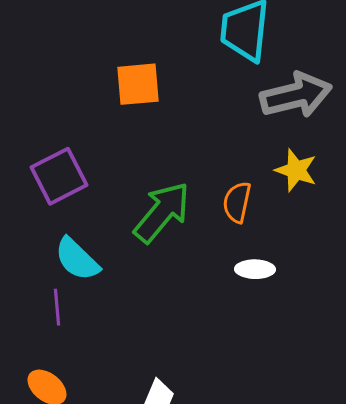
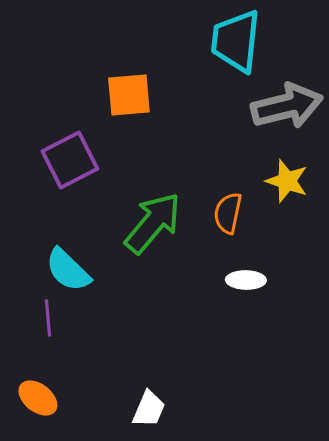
purple square: (59, 176) -> (70, 160), moved

